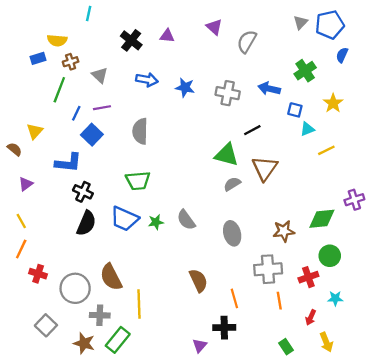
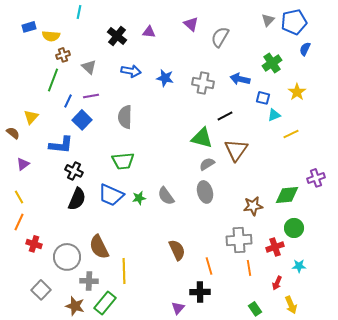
blue rectangle: (38, 58) -> (29, 27), moved
gray ellipse: (232, 233) -> (205, 192), moved

